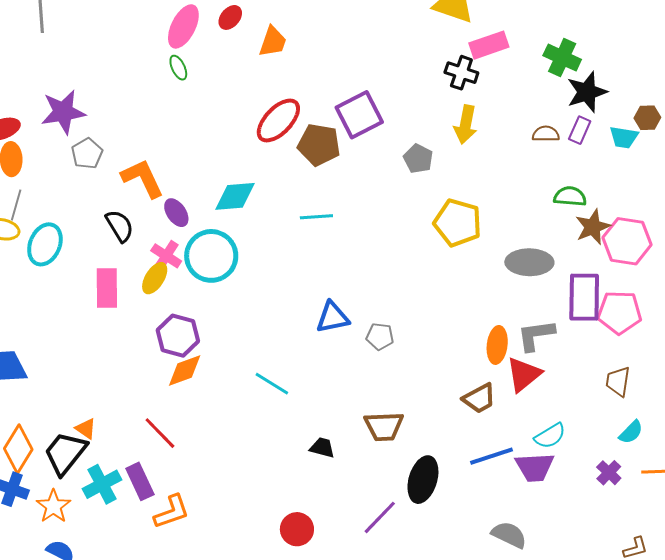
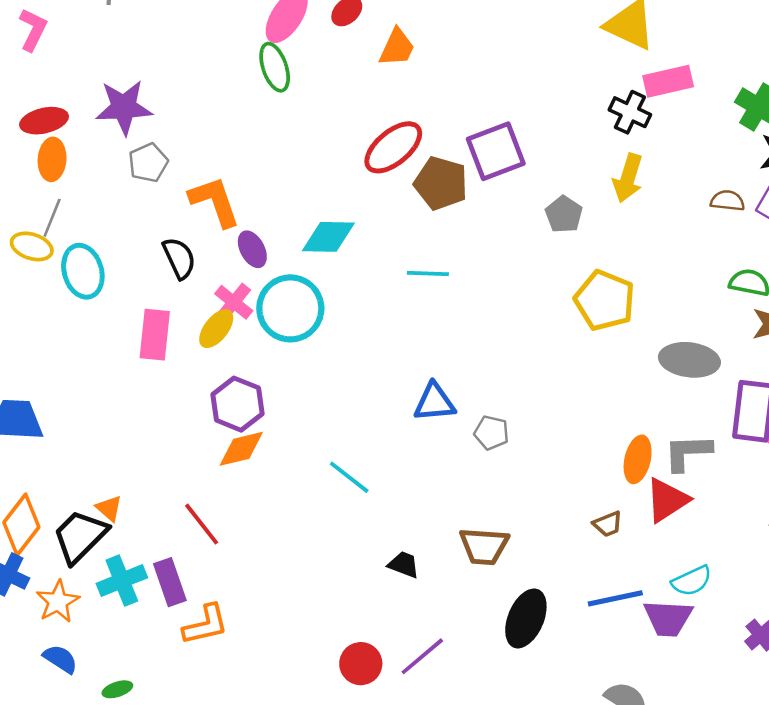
green ellipse: (178, 68) -> (275, 67), size x1.5
cyan ellipse: (45, 244) -> (83, 271), turned -45
brown trapezoid: (479, 398) -> (608, 524), size x0.7
purple line: (380, 517) -> (422, 656), moved

